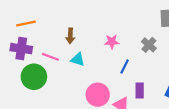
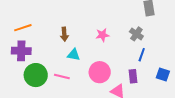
pink line: (50, 57) -> (62, 76), moved
blue line: (125, 67) -> (142, 55), moved
pink circle: (98, 95) -> (100, 72), moved

